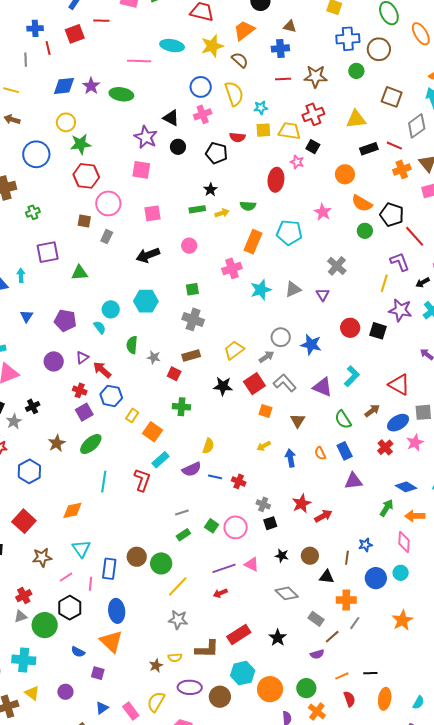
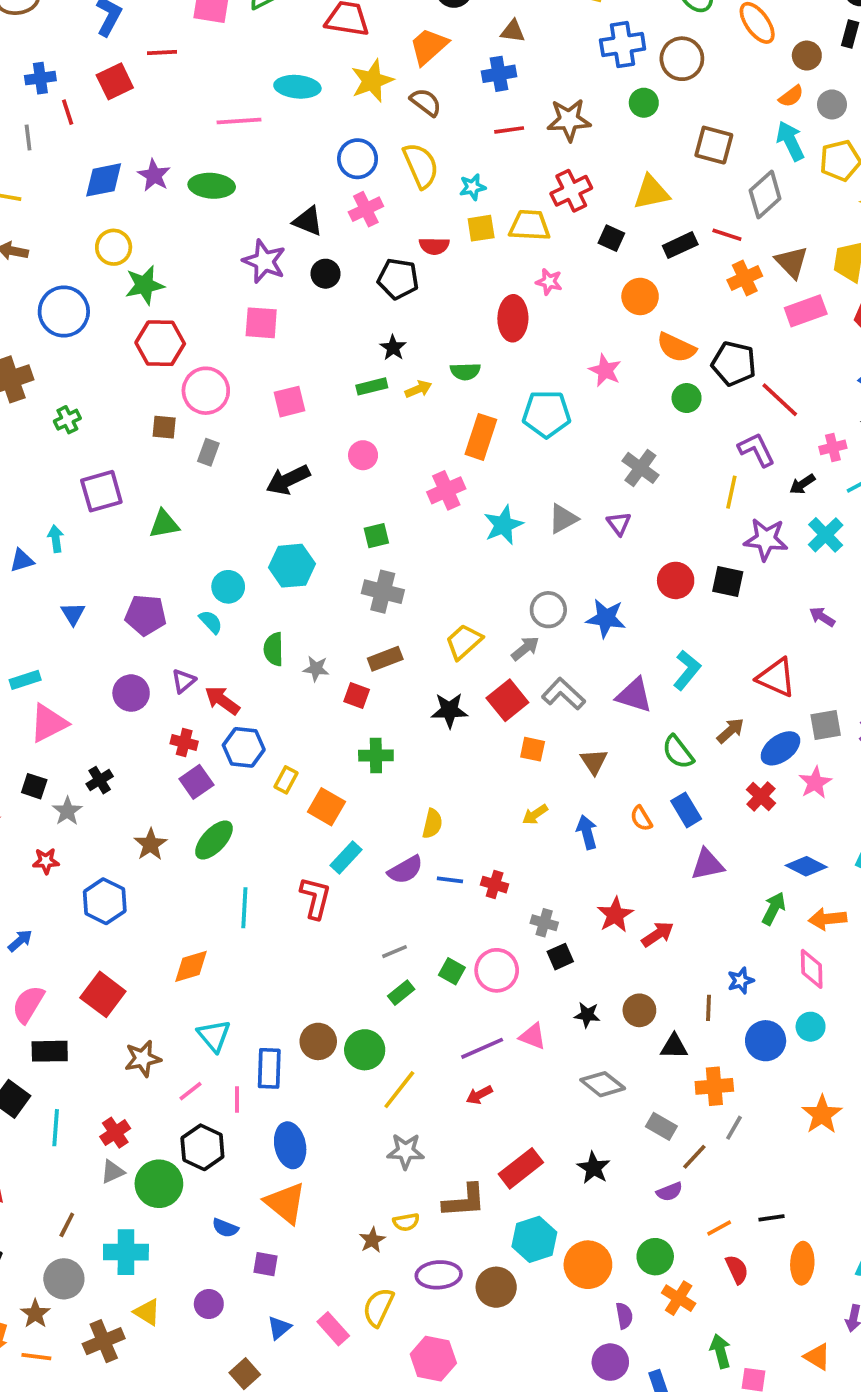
black square: (313, 147) -> (611, 238), moved

